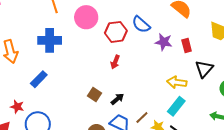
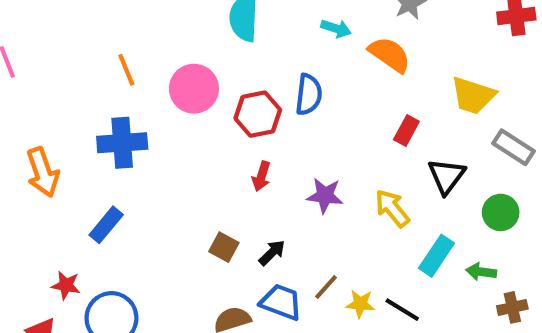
blue semicircle: (141, 24) -> (309, 95), turned -120
purple star: (164, 42) -> (325, 196), moved
red rectangle: (187, 46) -> (406, 131), turned 48
yellow arrow: (177, 82) -> (392, 208), turned 48
cyan rectangle: (176, 106) -> (437, 256), moved

